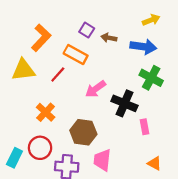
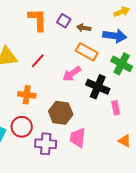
orange L-shape: (41, 38) -> (38, 20), moved, turned -45
orange rectangle: (76, 54) -> (87, 52), moved
orange cross: (46, 112) -> (27, 95), turned -36

